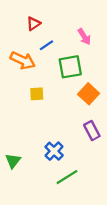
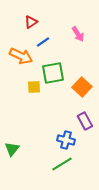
green square: (70, 67) -> (53, 73), moved
blue cross: (54, 151) -> (66, 140), moved, turned -30

